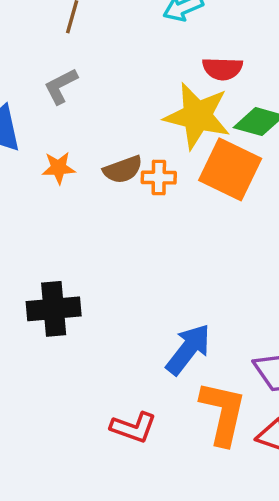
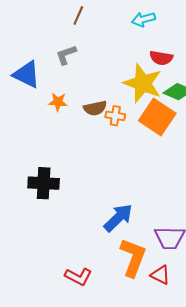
red L-shape: (133, 427) -> (78, 277), moved

